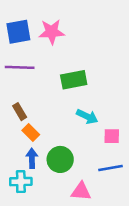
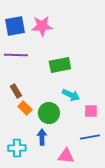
blue arrow: (32, 158) -> (42, 137), moved
green circle: (60, 159) -> (49, 113), moved

